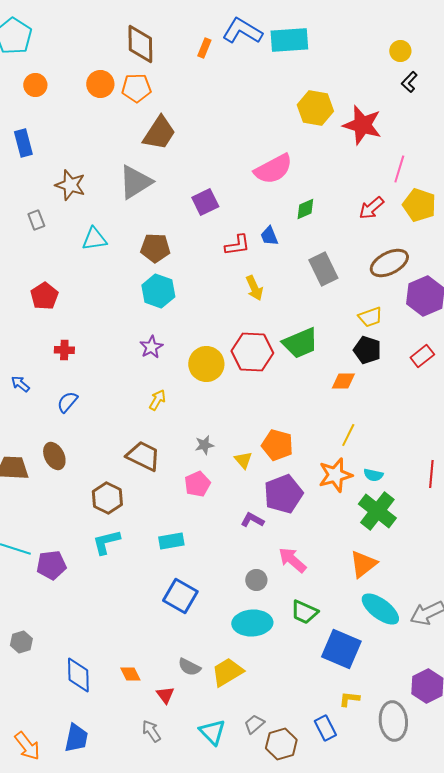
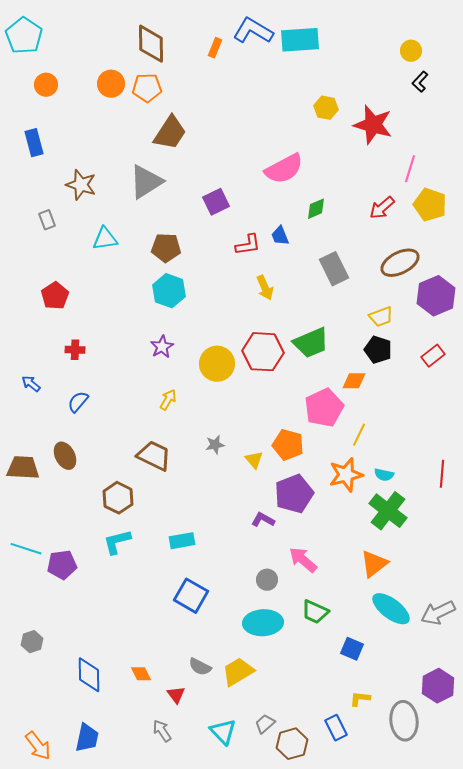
yellow hexagon: (315, 108) -> (326, 108), size x0.7
pink pentagon: (197, 484) -> (324, 408), moved, size x1.5
blue square: (341, 649) -> (352, 649), size x0.6

